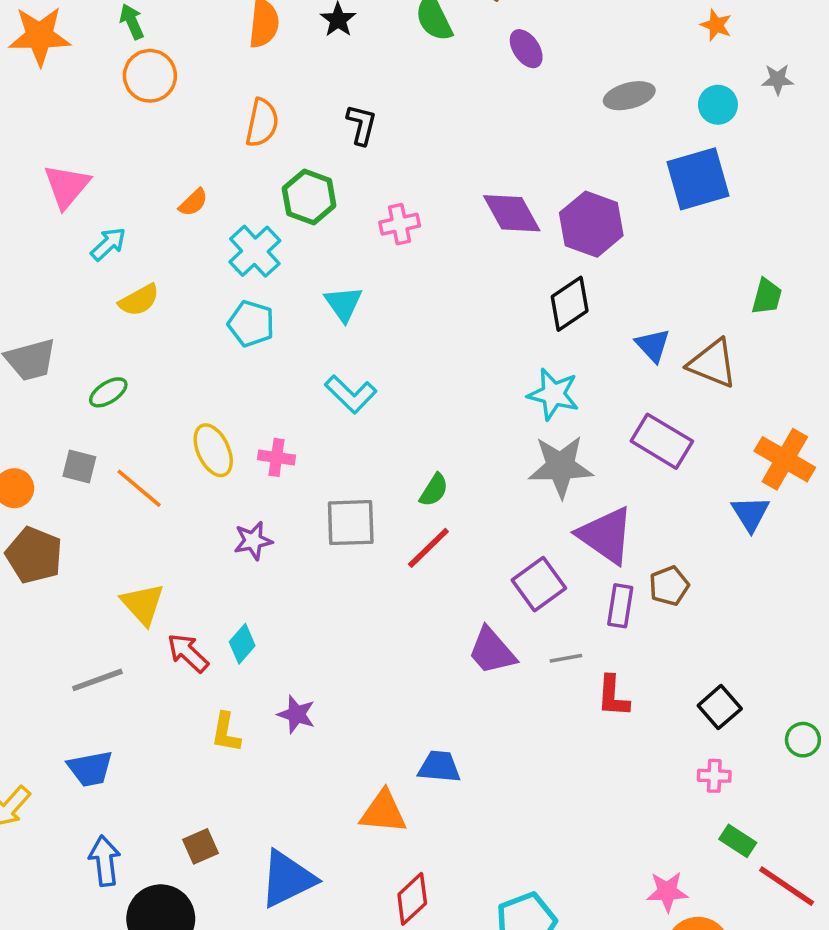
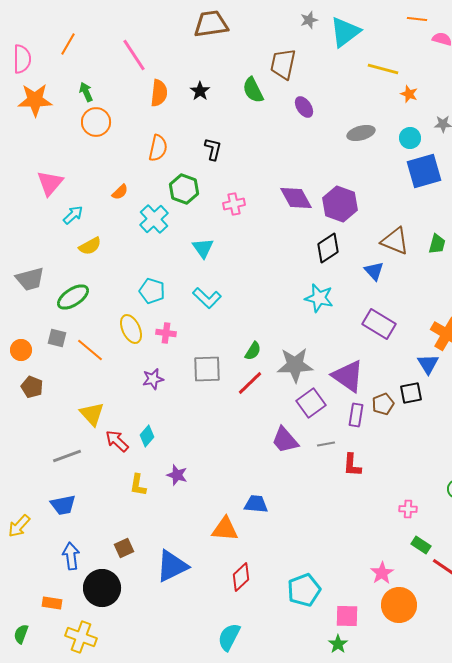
blue square: (698, 179) -> (424, 171), moved
cyan pentagon: (251, 324) -> (152, 291), moved
brown triangle: (712, 363) -> (395, 241), moved
green ellipse: (108, 392) -> (73, 297), size x1.5
gray star: (561, 467) -> (295, 365), moved
brown pentagon: (34, 555) -> (32, 387), size x0.7
black square: (720, 707) -> (411, 393), moved, turned 30
pink star: (667, 892) -> (382, 573), turned -30

